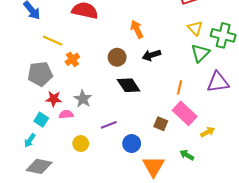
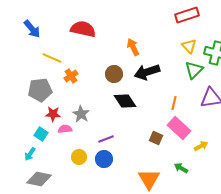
black arrow: (151, 55) -> (147, 72), size x1.4
blue circle: (132, 144) -> (104, 159), moved

